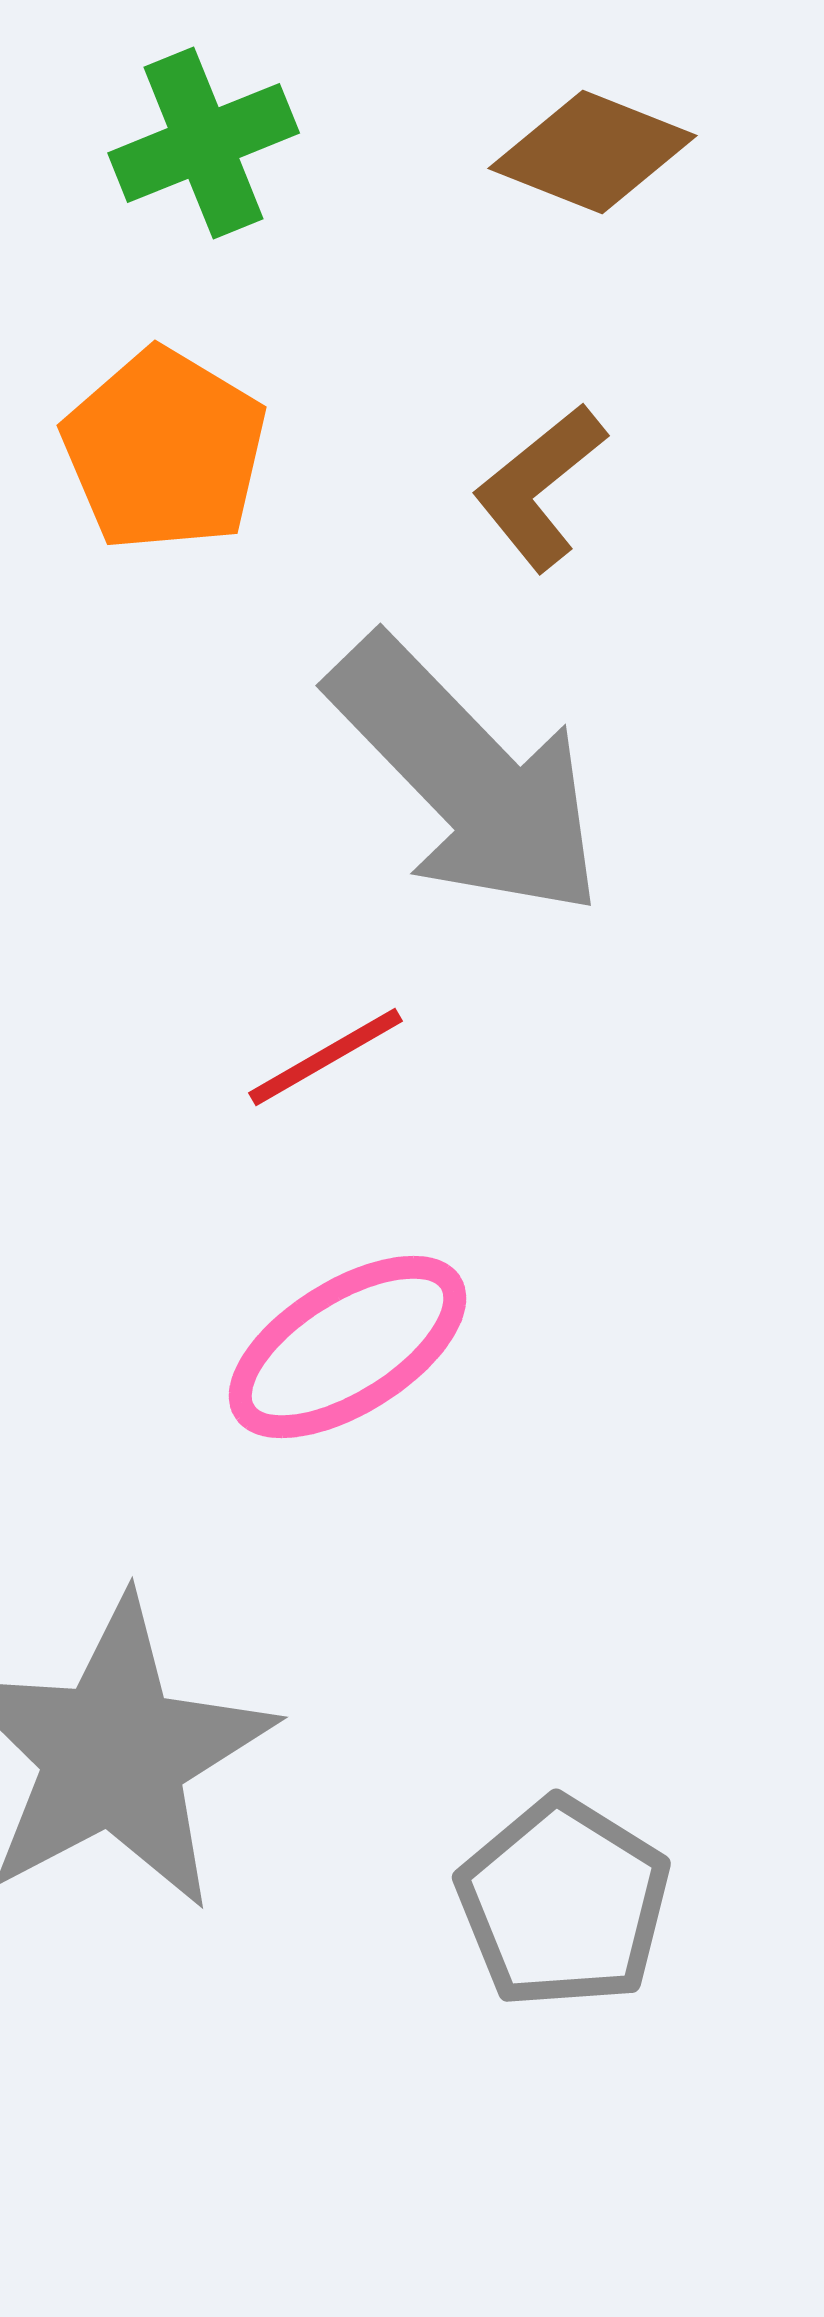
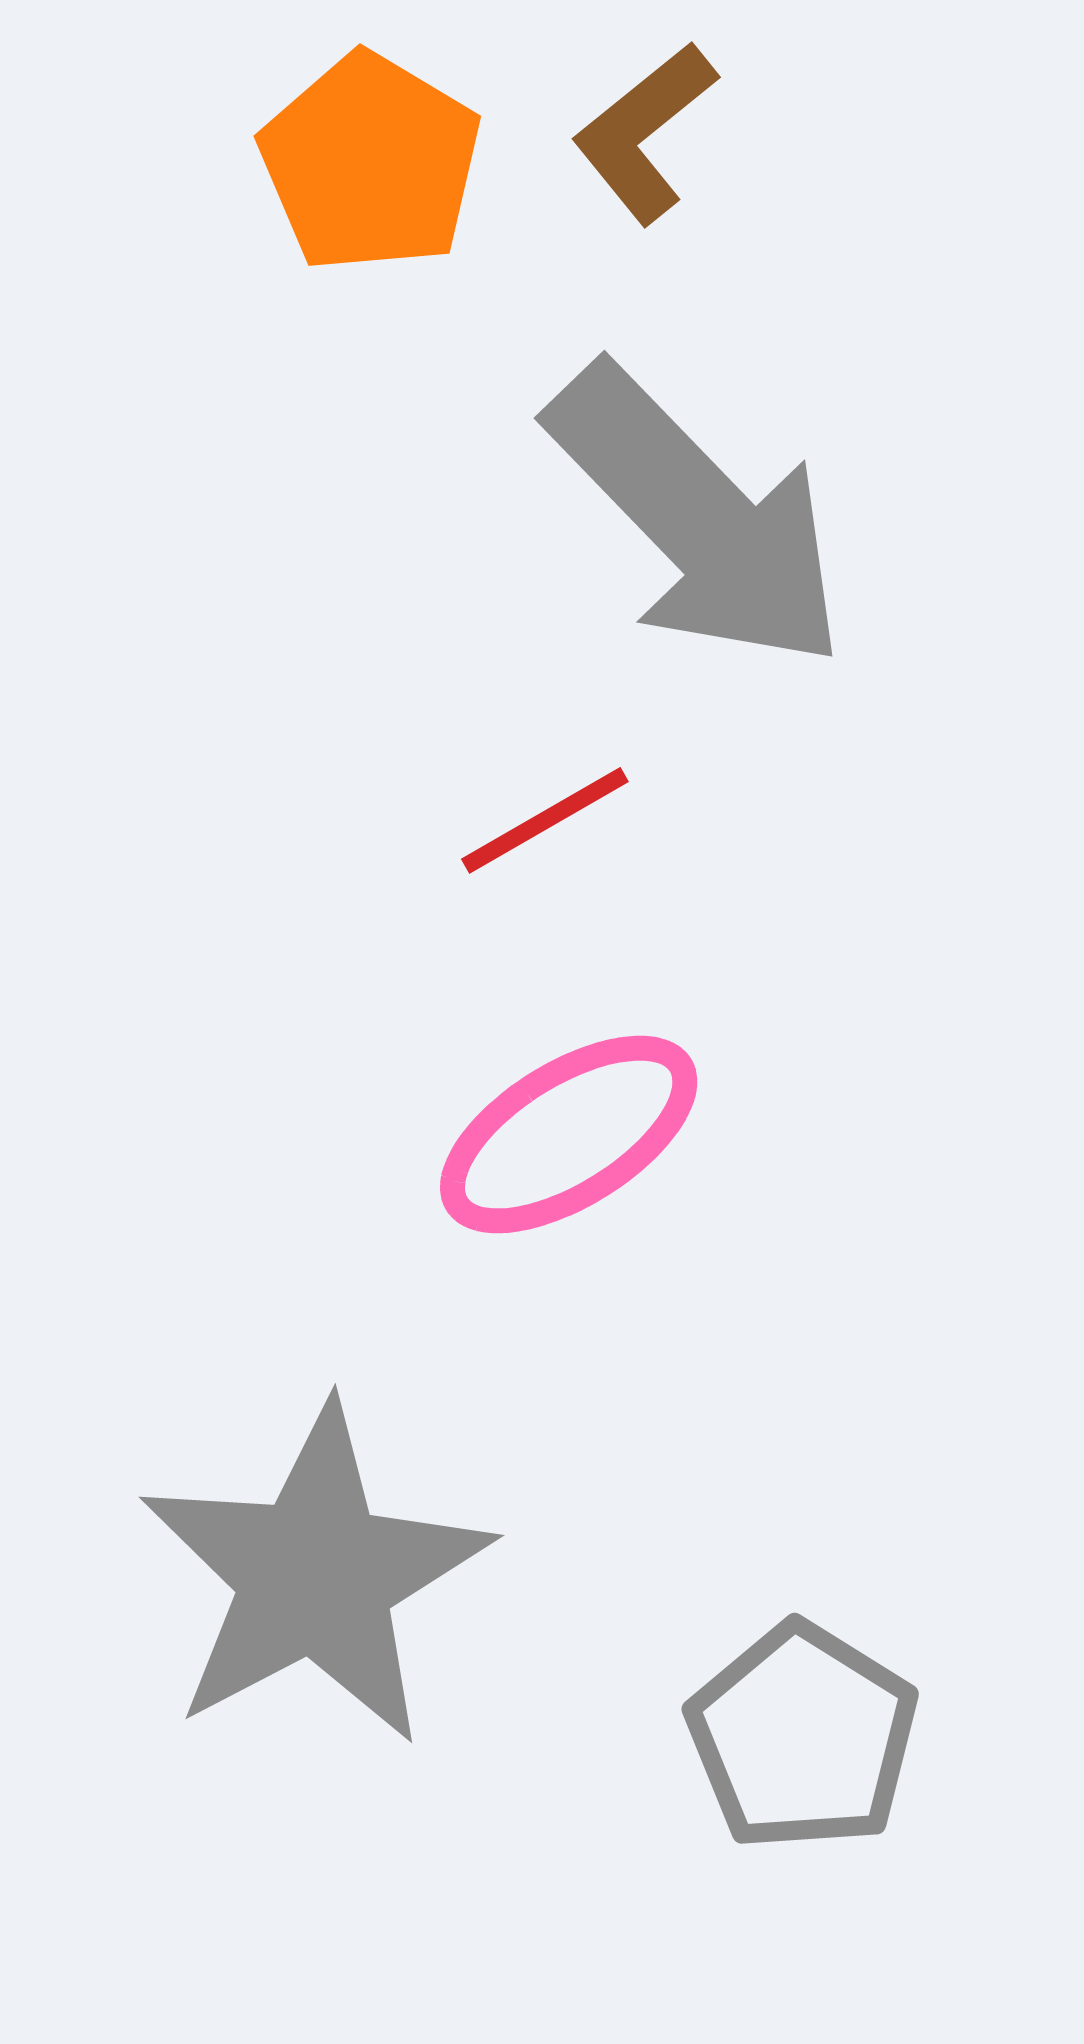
brown L-shape: (540, 487) -> (645, 133), moved

